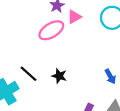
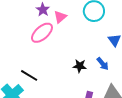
black star: (59, 76) -> (80, 66), moved

